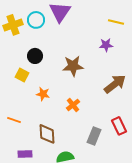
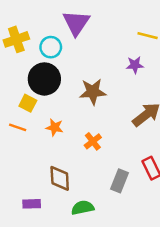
cyan circle: (36, 20) -> (51, 47), moved
black circle: (35, 56) -> (44, 79), size x1.6
orange line: (14, 120) -> (18, 127), moved

